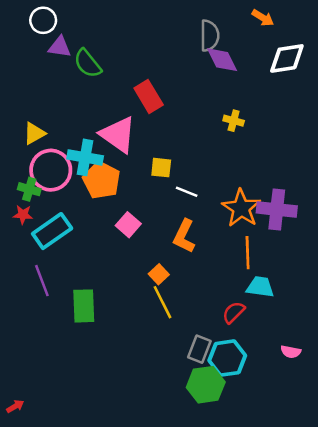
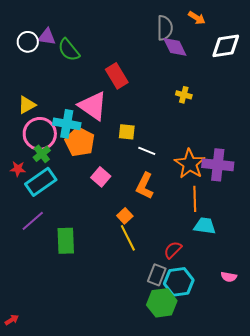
orange arrow: (263, 18) -> (197, 18), moved
white circle: (43, 20) -> (28, 42), moved
green cross: (29, 189) -> (42, 154), moved, turned 36
purple line: (42, 281) -> (33, 221), turned 70
red semicircle: (234, 312) -> (173, 250), moved

